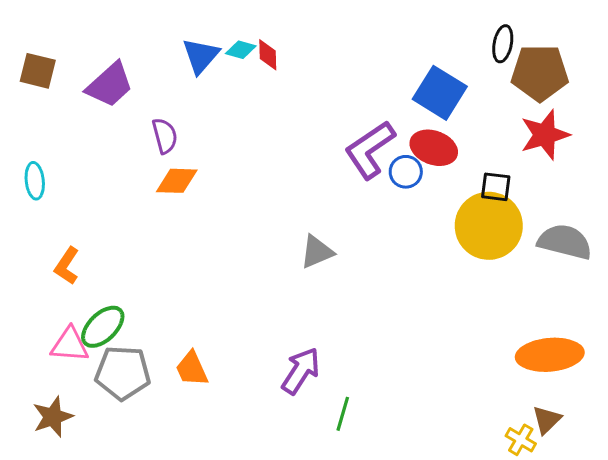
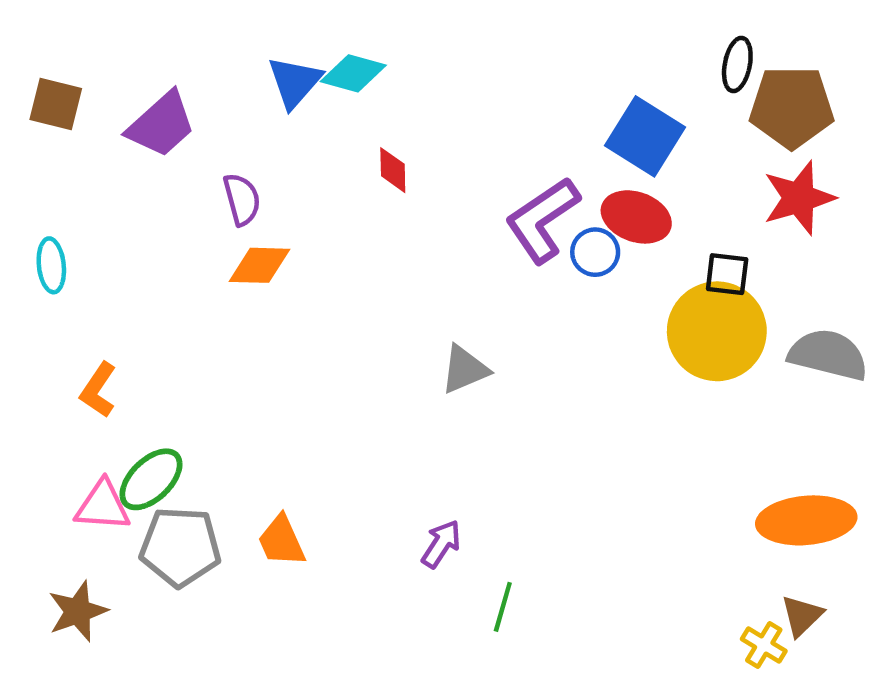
cyan diamond: (241, 50) -> (353, 73), size x1.4
red diamond: (268, 55) -> (393, 170), moved
purple arrow: (301, 371) -> (441, 544), size x0.7

